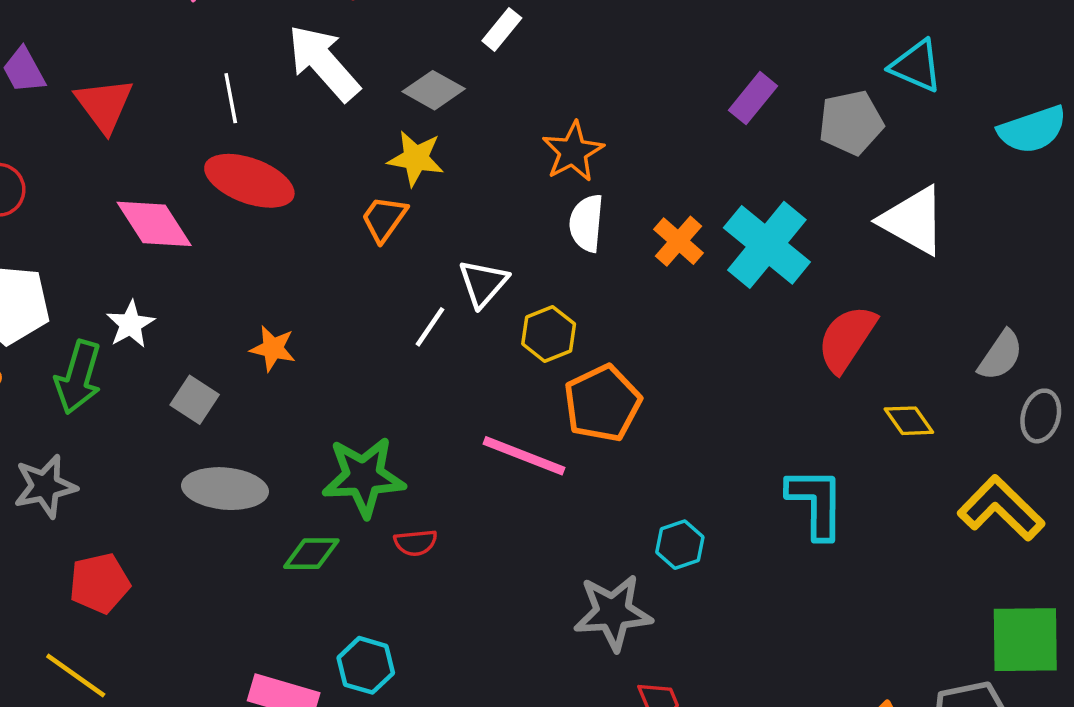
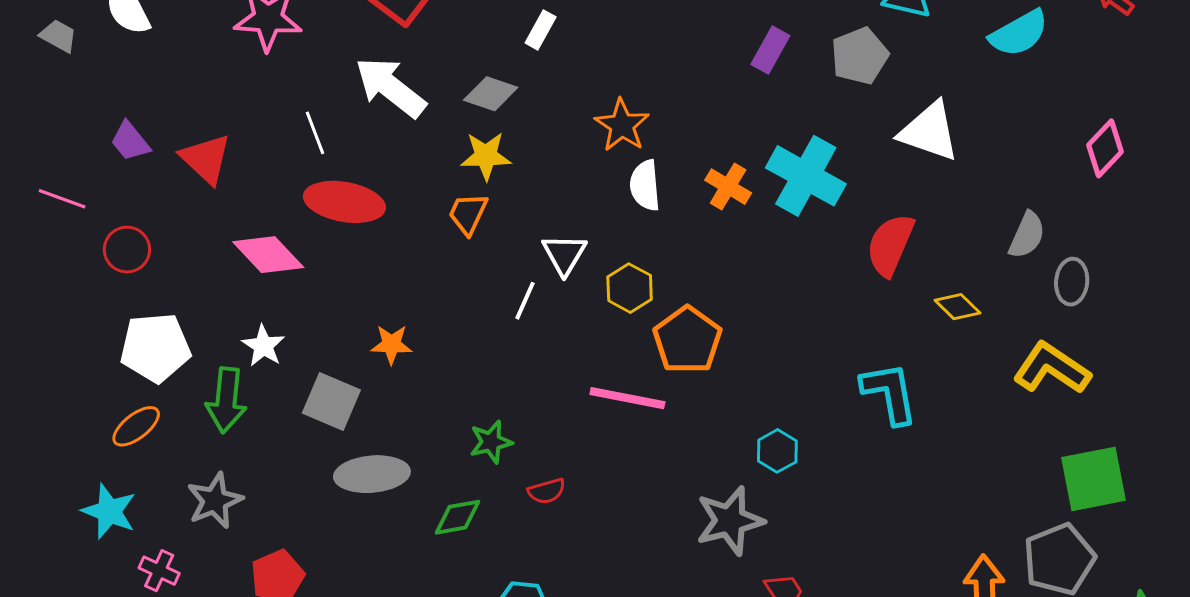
gray square: (195, 400) -> (331, 401), size x1.4
green star: (364, 477) -> (491, 442), size x0.6

